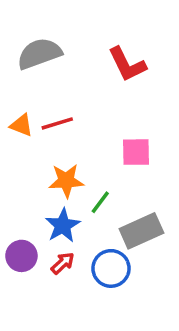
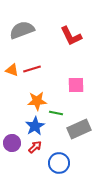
green line: (100, 202) -> (56, 113), turned 64
blue circle: (111, 268) -> (59, 163), moved

